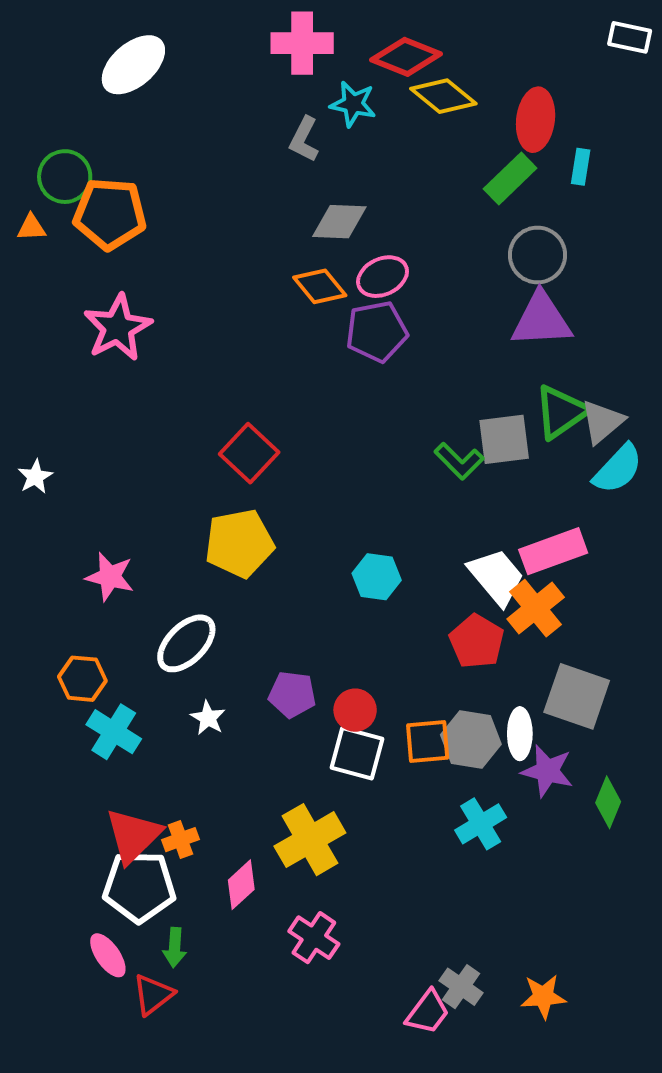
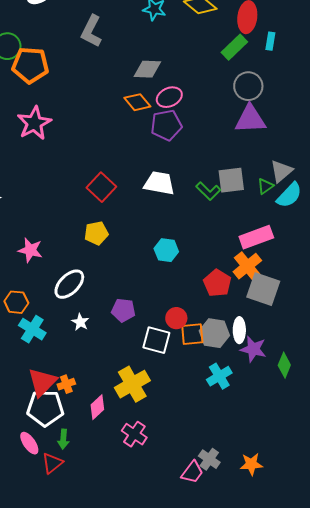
gray L-shape: (304, 139) -> (91, 31), moved, size x1.4
green triangle: (561, 412) -> (265, 186), moved, size x0.6
yellow pentagon: (239, 543) -> (96, 233), size x0.7
white trapezoid: (496, 577) -> (159, 183), moved, turned -40
gray square: (577, 696) -> (263, 289), moved
red circle: (355, 710) -> (176, 318), moved

